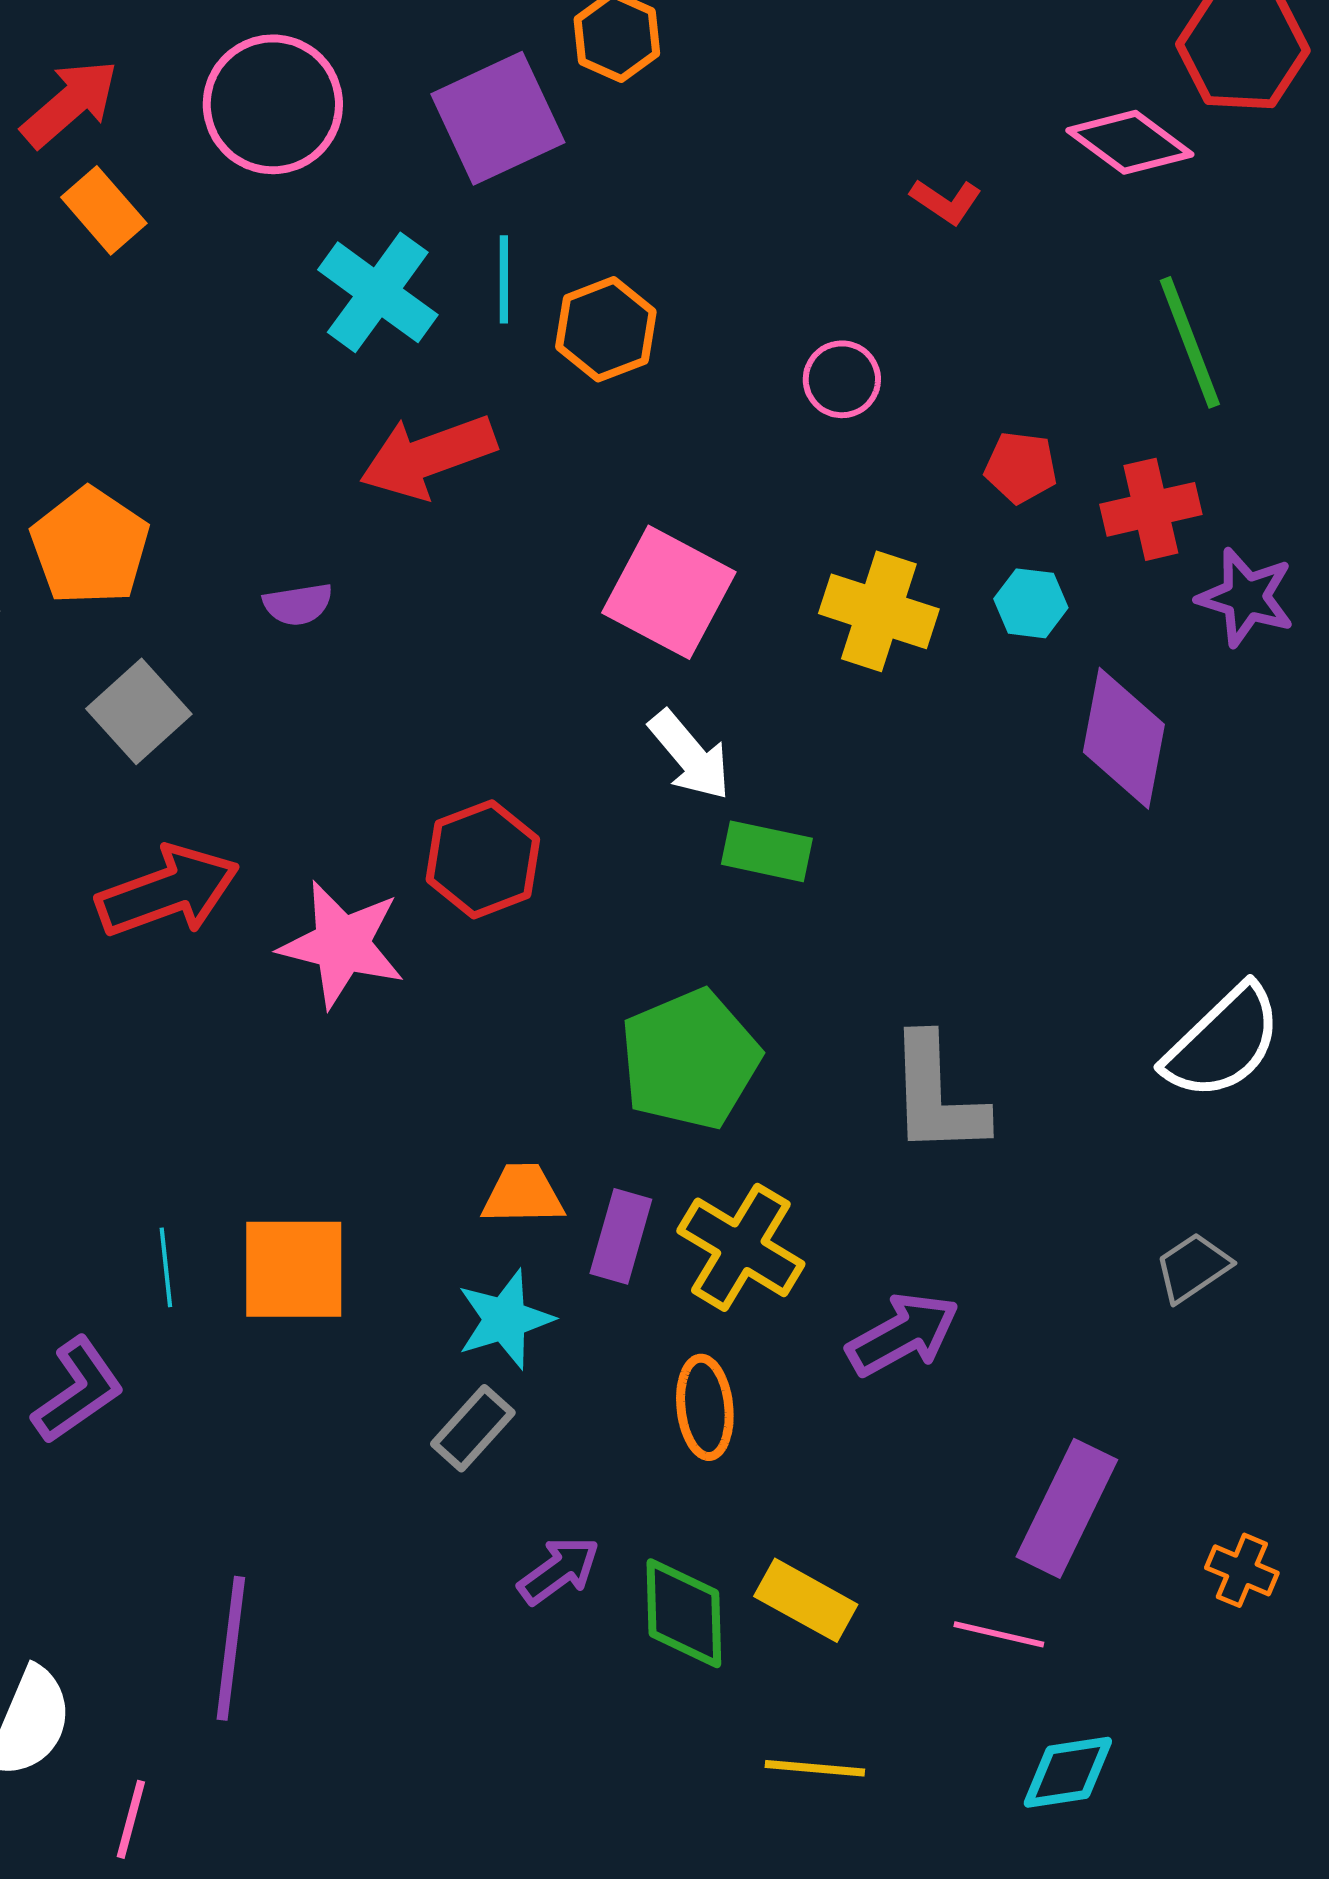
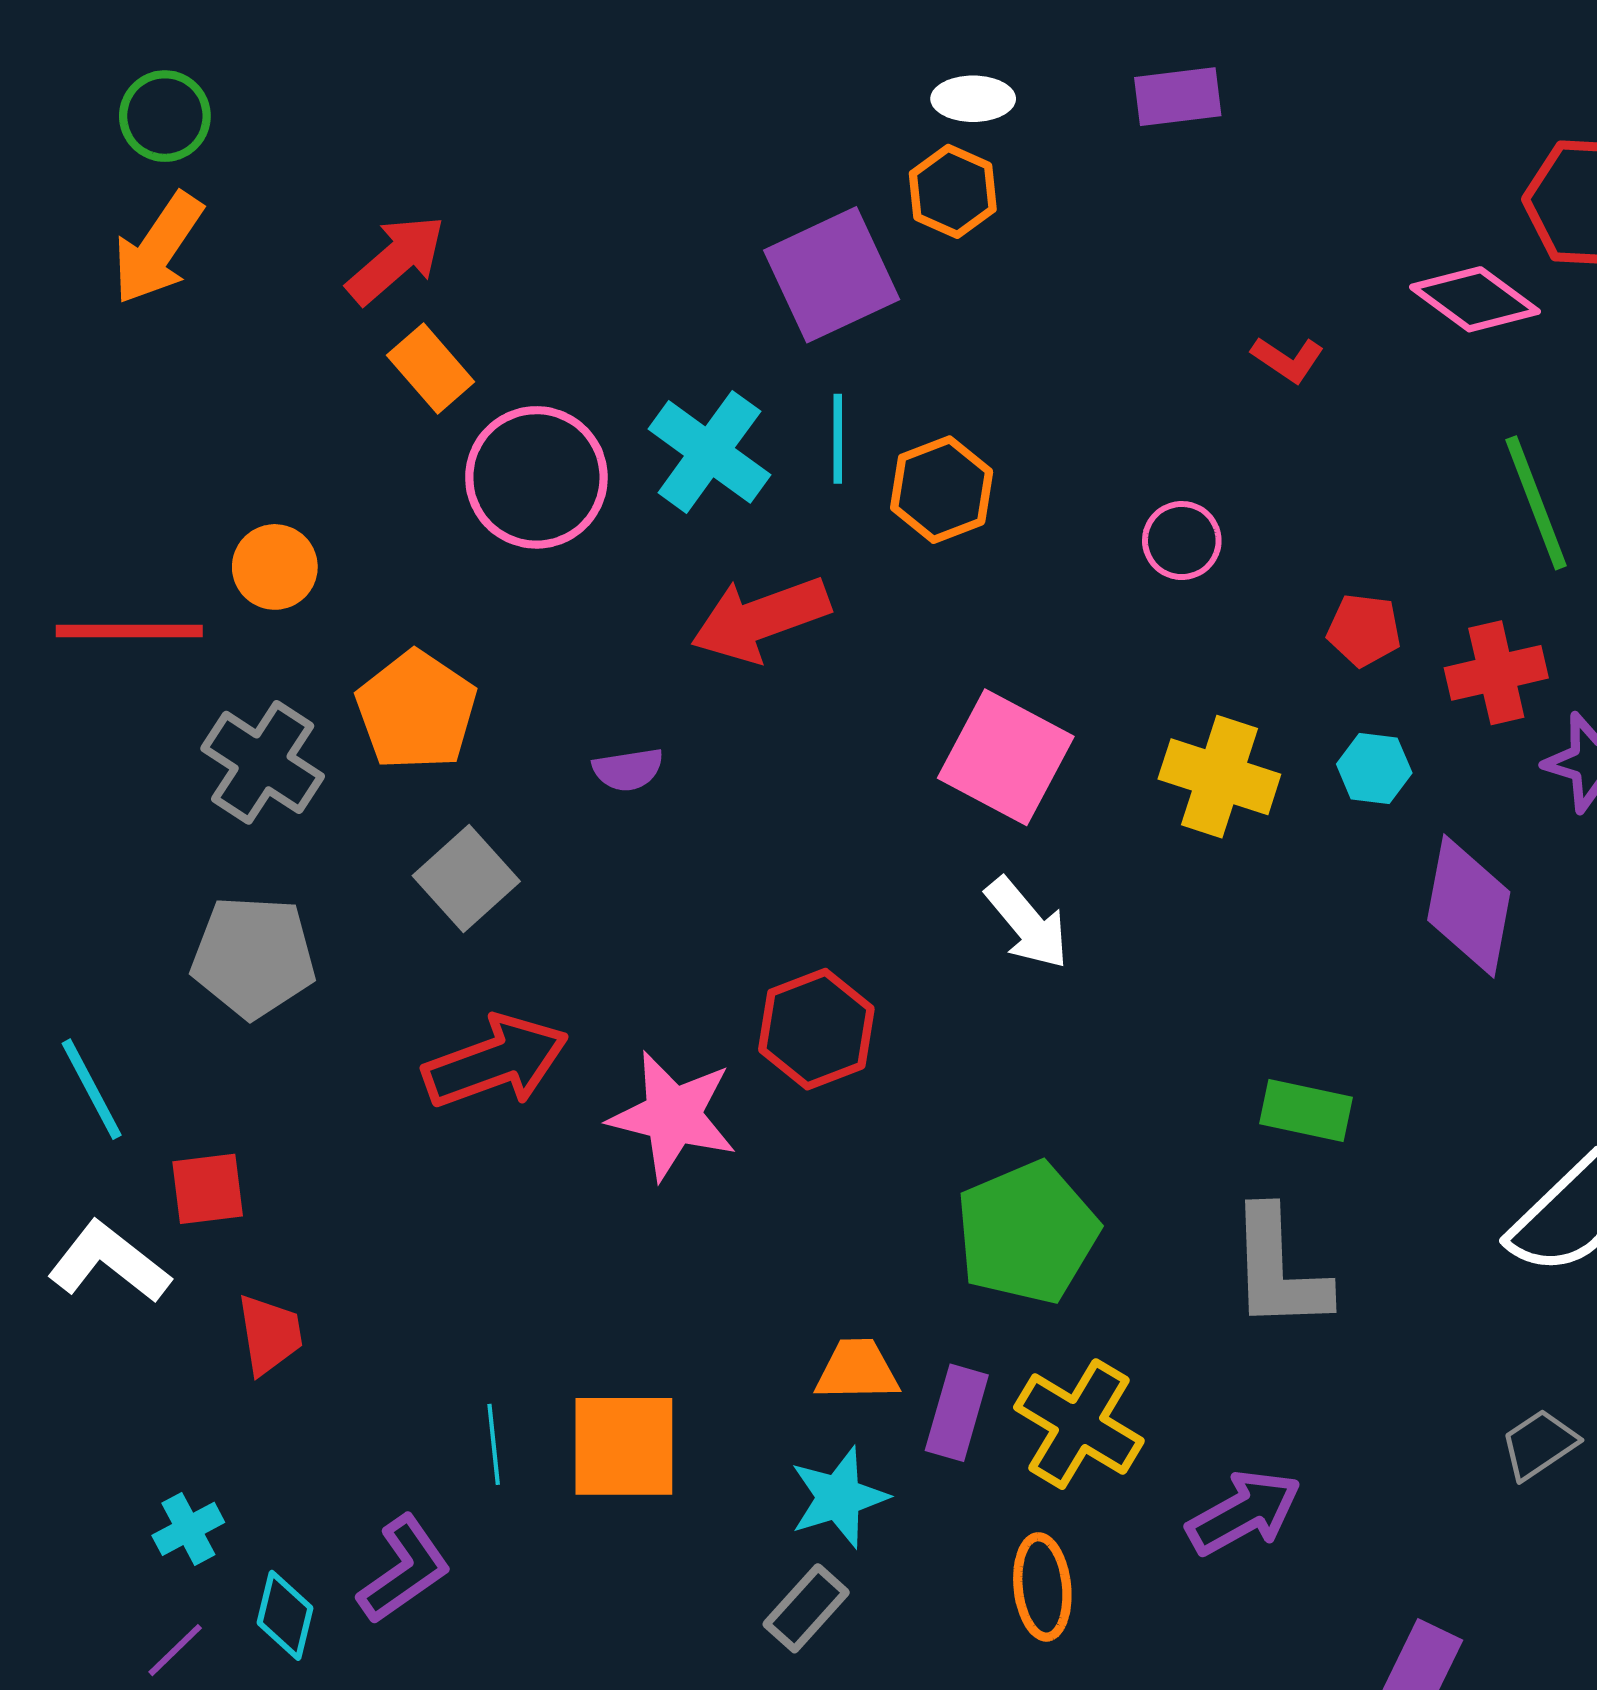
pink circle: (273, 104) -> (536, 477), moved
green rectangle: (767, 851) -> (1306, 1111), moved

